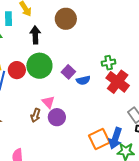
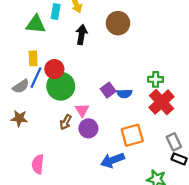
green circle: (39, 66) -> (61, 86), moved
purple square: (68, 72) -> (108, 90), moved
blue arrow: (115, 138) -> (112, 160), moved, turned 40
orange square: (99, 139) -> (132, 135), moved

